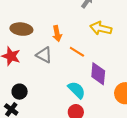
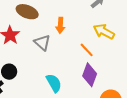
orange line: (77, 52) -> (87, 50), moved
cyan semicircle: (77, 90) -> (54, 83), moved

